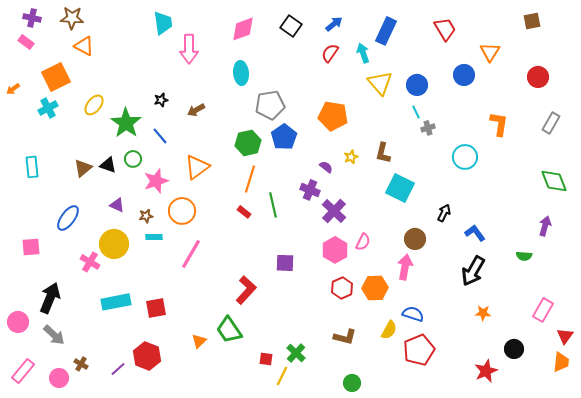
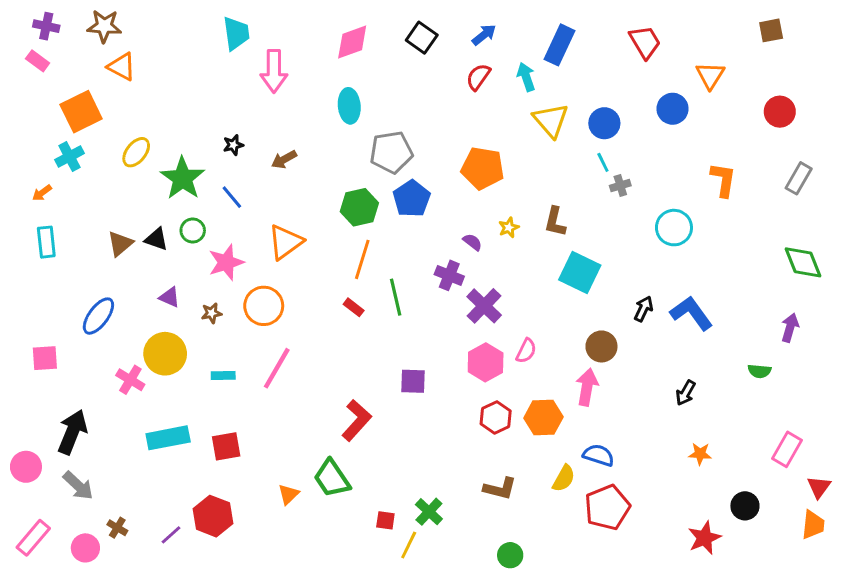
orange arrow: (13, 89) -> (42, 193), moved
blue L-shape: (475, 233) -> (691, 313), moved, size x1.4
cyan rectangle: (154, 237) -> (223, 375), moved
black arrow: (473, 271) -> (686, 393), size x0.6

